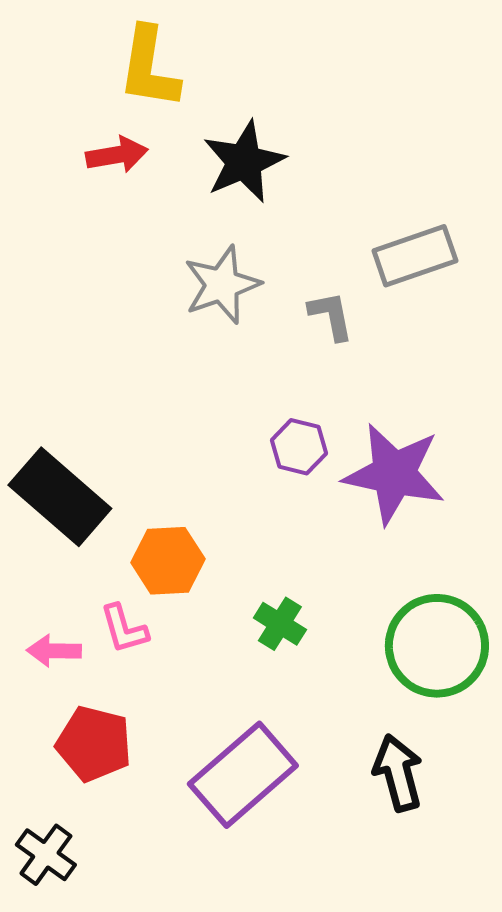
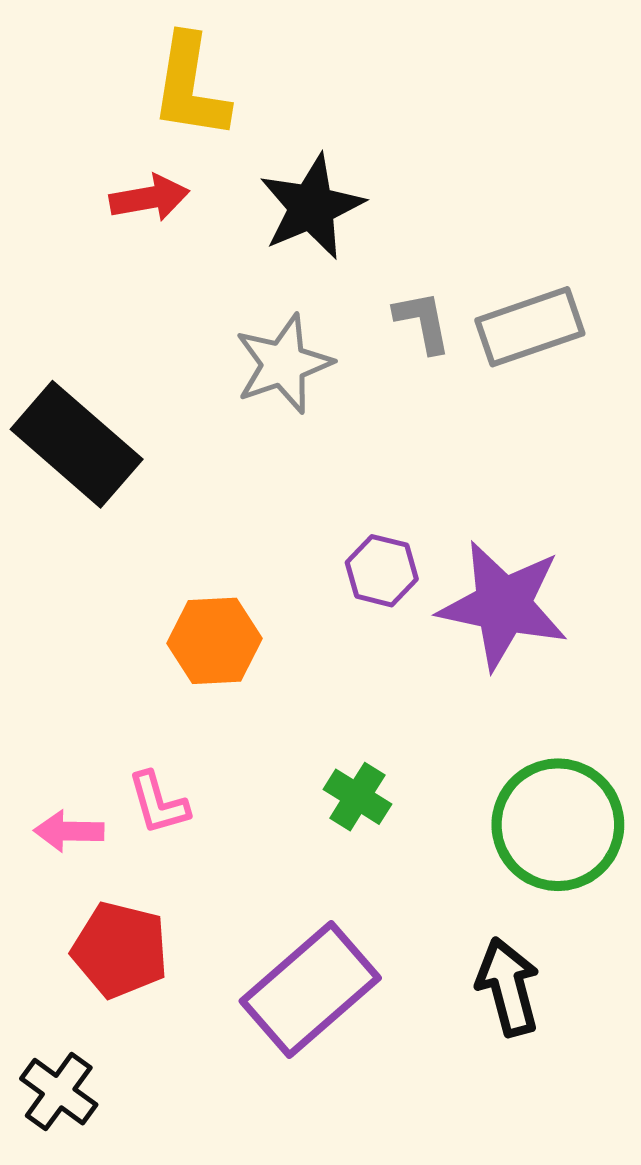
gray L-shape: (331, 316) -> (423, 322), moved
black rectangle: (60, 497) -> (77, 444), moved
orange hexagon: (168, 561) -> (214, 641), moved

